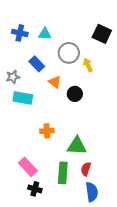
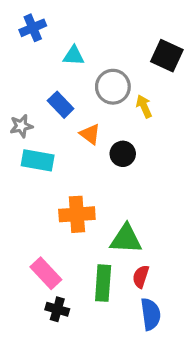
blue cross: (20, 33) -> (33, 28), moved, turned -35
orange cross: (47, 131) -> (77, 214), size x1.5

